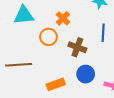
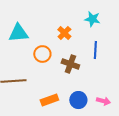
orange cross: (63, 18) -> (64, 33), moved
blue circle: (86, 74) -> (78, 100), moved

